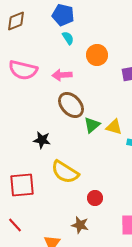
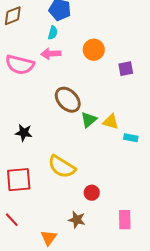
cyan semicircle: (68, 38) -> (53, 33), moved, turned 48
pink arrow: (62, 75) -> (51, 54), moved
black star: (42, 140) -> (24, 133), moved

